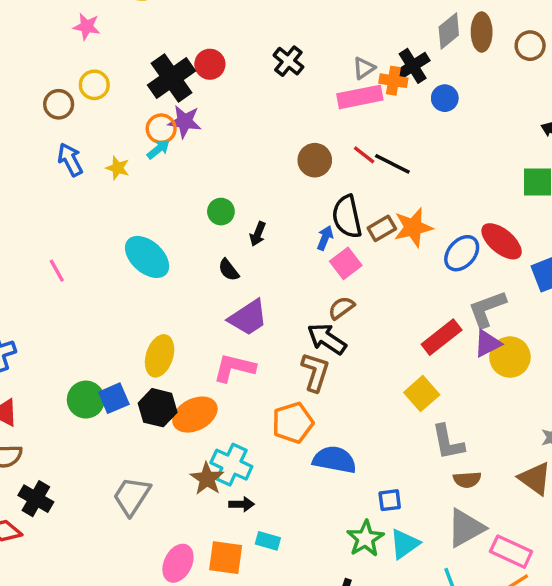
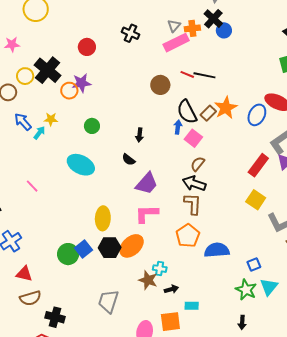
black cross: (413, 66) -> (213, 19), moved
black cross: (172, 78) -> (48, 70), moved
cyan arrow: (158, 149) -> (39, 133), moved
green circle: (221, 212) -> (92, 126), moved
cyan cross: (231, 465) -> (160, 269), size x0.6

